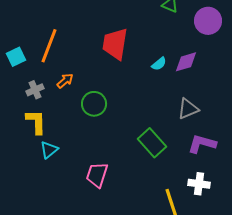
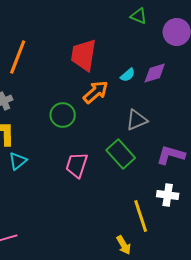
orange arrow: (65, 81) -> (96, 92), moved, size x1.5
gray triangle: (188, 109) -> (137, 120), moved
pink trapezoid: (97, 175) -> (77, 165), moved

